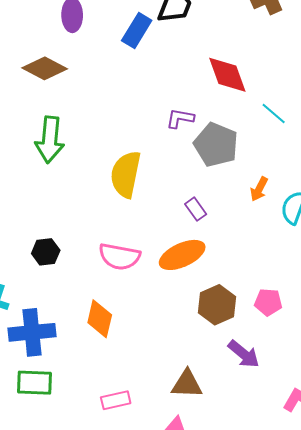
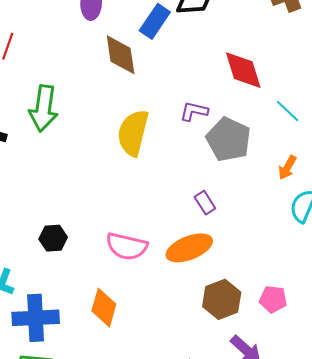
brown diamond: (45, 68) -> (121, 55), moved, turned 51
green arrow: (50, 140) -> (43, 108), moved
yellow semicircle: (126, 174) -> (133, 133), moved
orange arrow: (259, 189) -> (287, 168), moved

